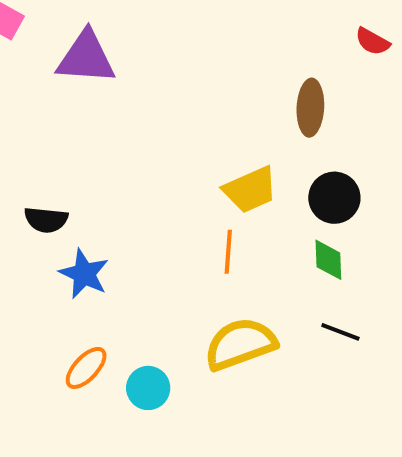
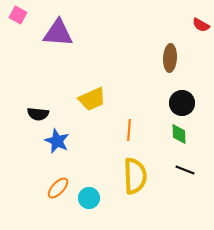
yellow trapezoid: (250, 190) -> (92, 99), moved
yellow semicircle: (240, 344) -> (135, 176), turned 108

